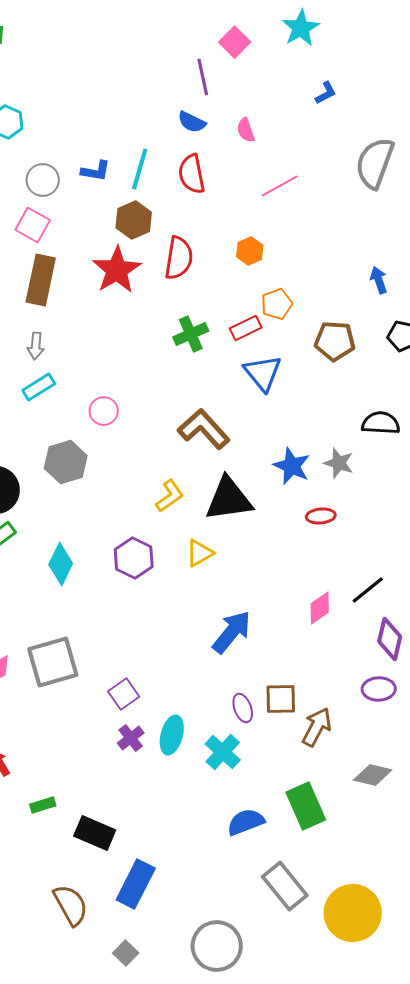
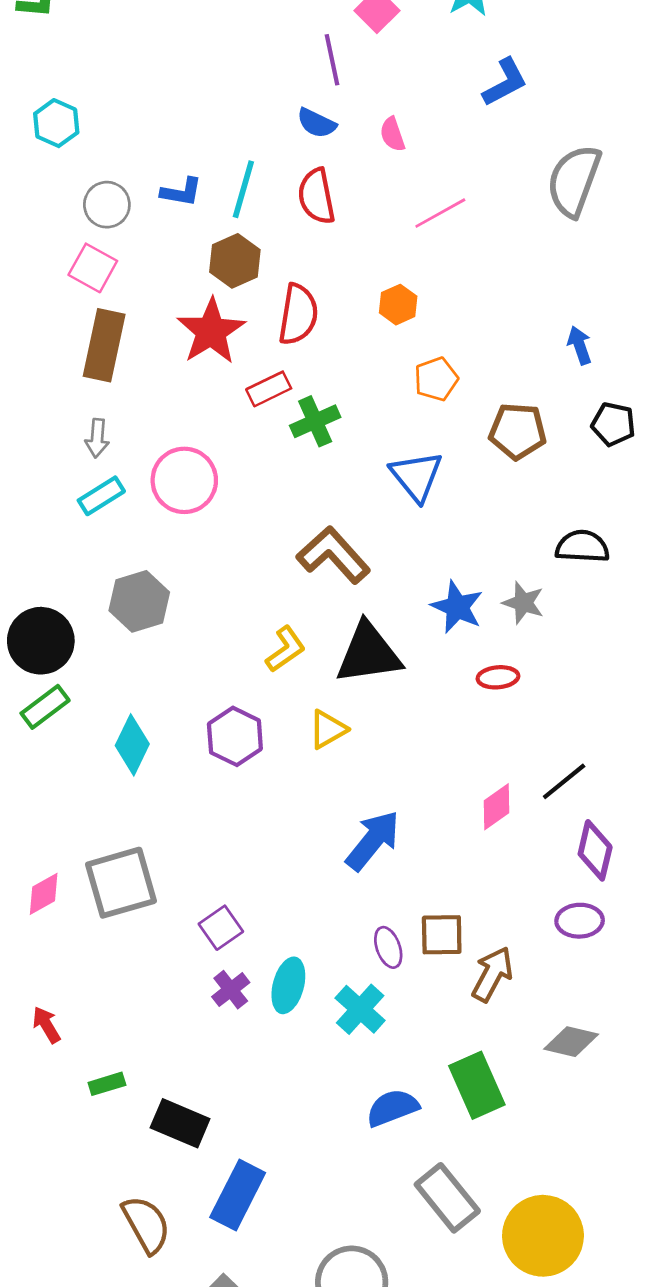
blue L-shape: (326, 93) -> (505, 82), size x1.5
red rectangle: (246, 328) -> (269, 389), moved
pink circle: (104, 411) -> (184, 480), moved, size x1.6

